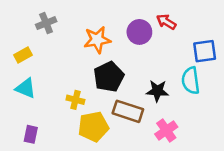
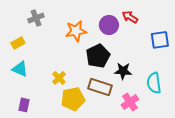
black pentagon: (109, 77) -> (98, 56), moved
cyan semicircle: (191, 81) -> (154, 83), moved
yellow cross: (75, 100) -> (59, 78), turned 32

